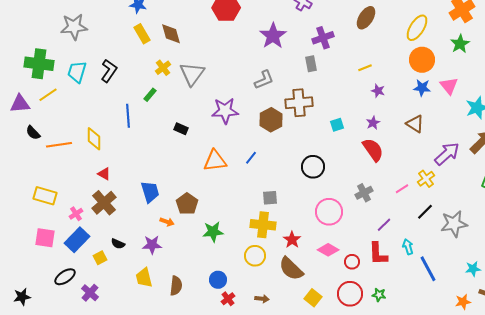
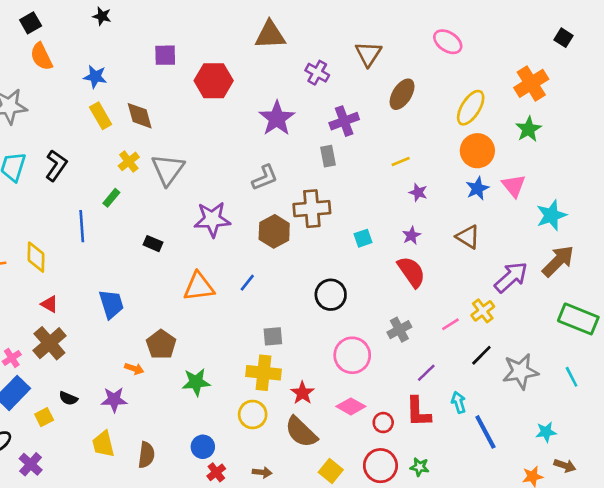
blue star: (422, 88) -> (477, 188), turned -30
blue trapezoid: (150, 192) -> (111, 304), moved

